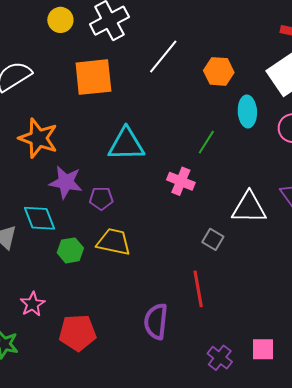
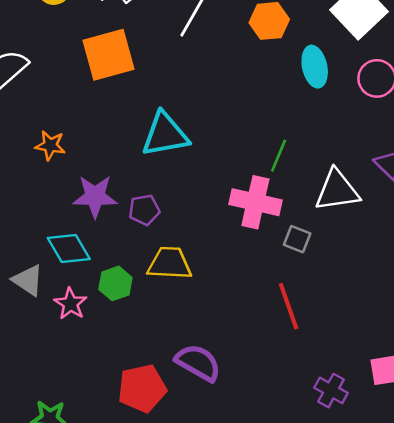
orange star: (38, 138) -> (50, 145), size x0.6
green line: (206, 142) -> (279, 156), moved
pink cross: (181, 181) -> (255, 202), moved, size x1.4
pink star: (33, 304) -> (71, 304), moved
purple semicircle: (156, 321) -> (198, 363), moved, turned 123

